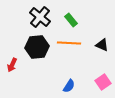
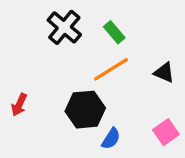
orange line: (69, 43) -> (111, 69), turned -35
black hexagon: (37, 47) -> (85, 110), moved

